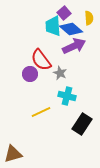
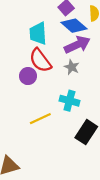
cyan trapezoid: (53, 26) -> (38, 33), moved
gray star: (60, 73) -> (72, 67), moved

